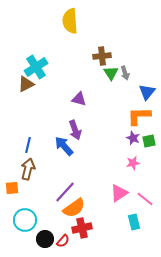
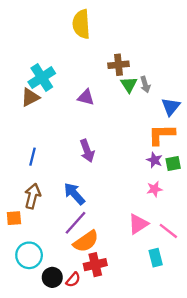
purple triangle: (79, 99) -> (86, 97), moved
blue line: (28, 145) -> (33, 157), moved
blue arrow: (64, 146) -> (74, 194), moved

